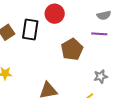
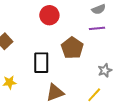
black rectangle: (30, 29) -> (41, 63), moved

